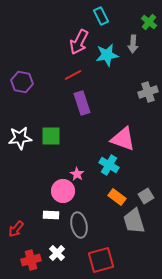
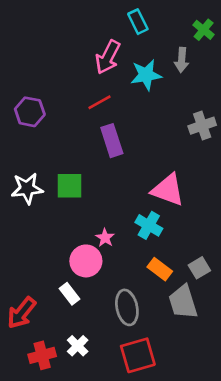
white rectangle: (51, 215) -> (69, 294), turned 49
gray ellipse: (79, 225) -> (127, 307), moved
red arrow: (16, 229) -> (22, 313), size x1.4

